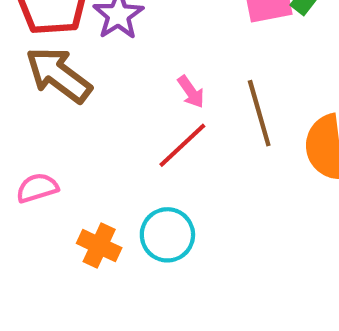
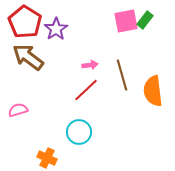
pink arrow: (191, 92) -> (90, 65), turned -63
orange cross: (99, 246) -> (47, 158), moved

